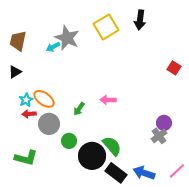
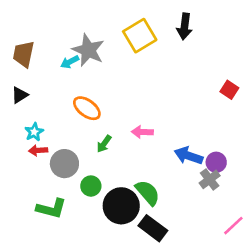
orange ellipse: (44, 99) -> (87, 108), moved
green L-shape: (26, 158) -> (51, 208), moved
blue arrow: (144, 173) -> (188, 156), moved

